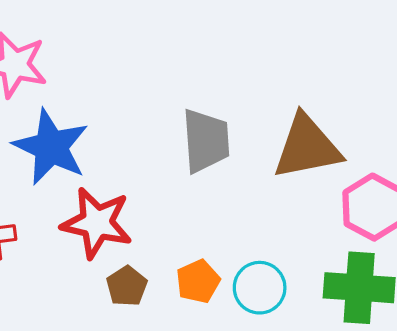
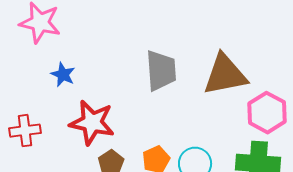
blue star: (51, 147) -> (63, 75), size x0.5

